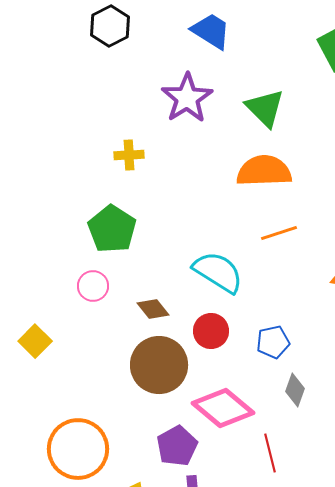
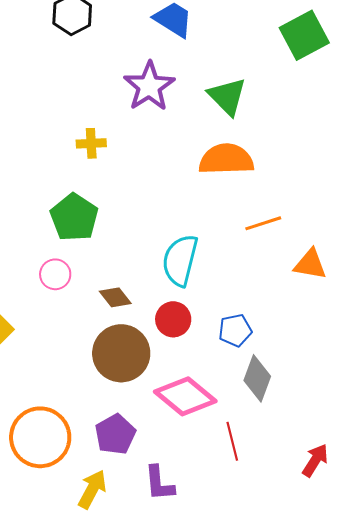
orange line: (279, 233) -> (263, 223), moved
cyan semicircle: (218, 272) -> (180, 260), turned -108
gray diamond: (295, 390) -> (257, 378), size x1.4
purple pentagon: (177, 446) -> (115, 434), moved

